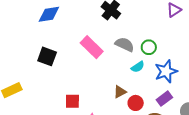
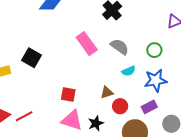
green circle: (149, 47) -> (154, 50), moved
black square: (47, 56) -> (31, 58), moved
red square: (72, 101) -> (68, 95), moved

